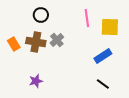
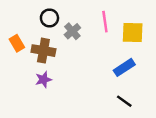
gray cross: (57, 40) -> (72, 31), moved
orange rectangle: (14, 44) -> (17, 43), moved
purple star: (36, 81) -> (43, 80), moved

